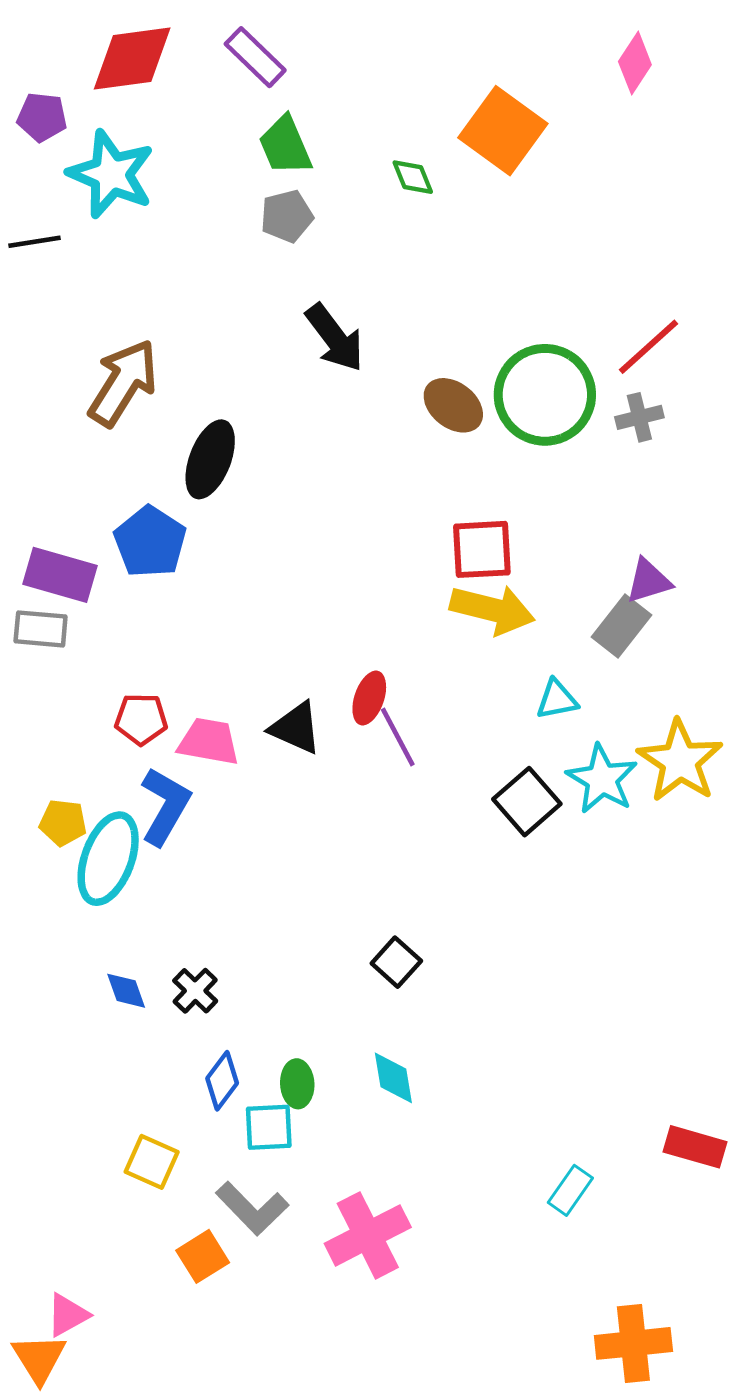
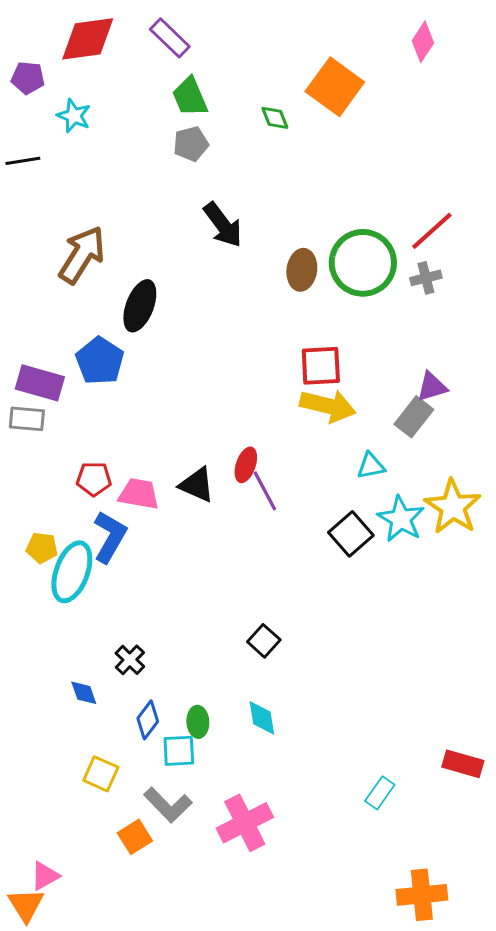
cyan star: (111, 174) -> (74, 116), size x0.6
brown ellipse: (453, 405) -> (302, 270), turned 60
blue diamond: (126, 991) -> (84, 693), moved

